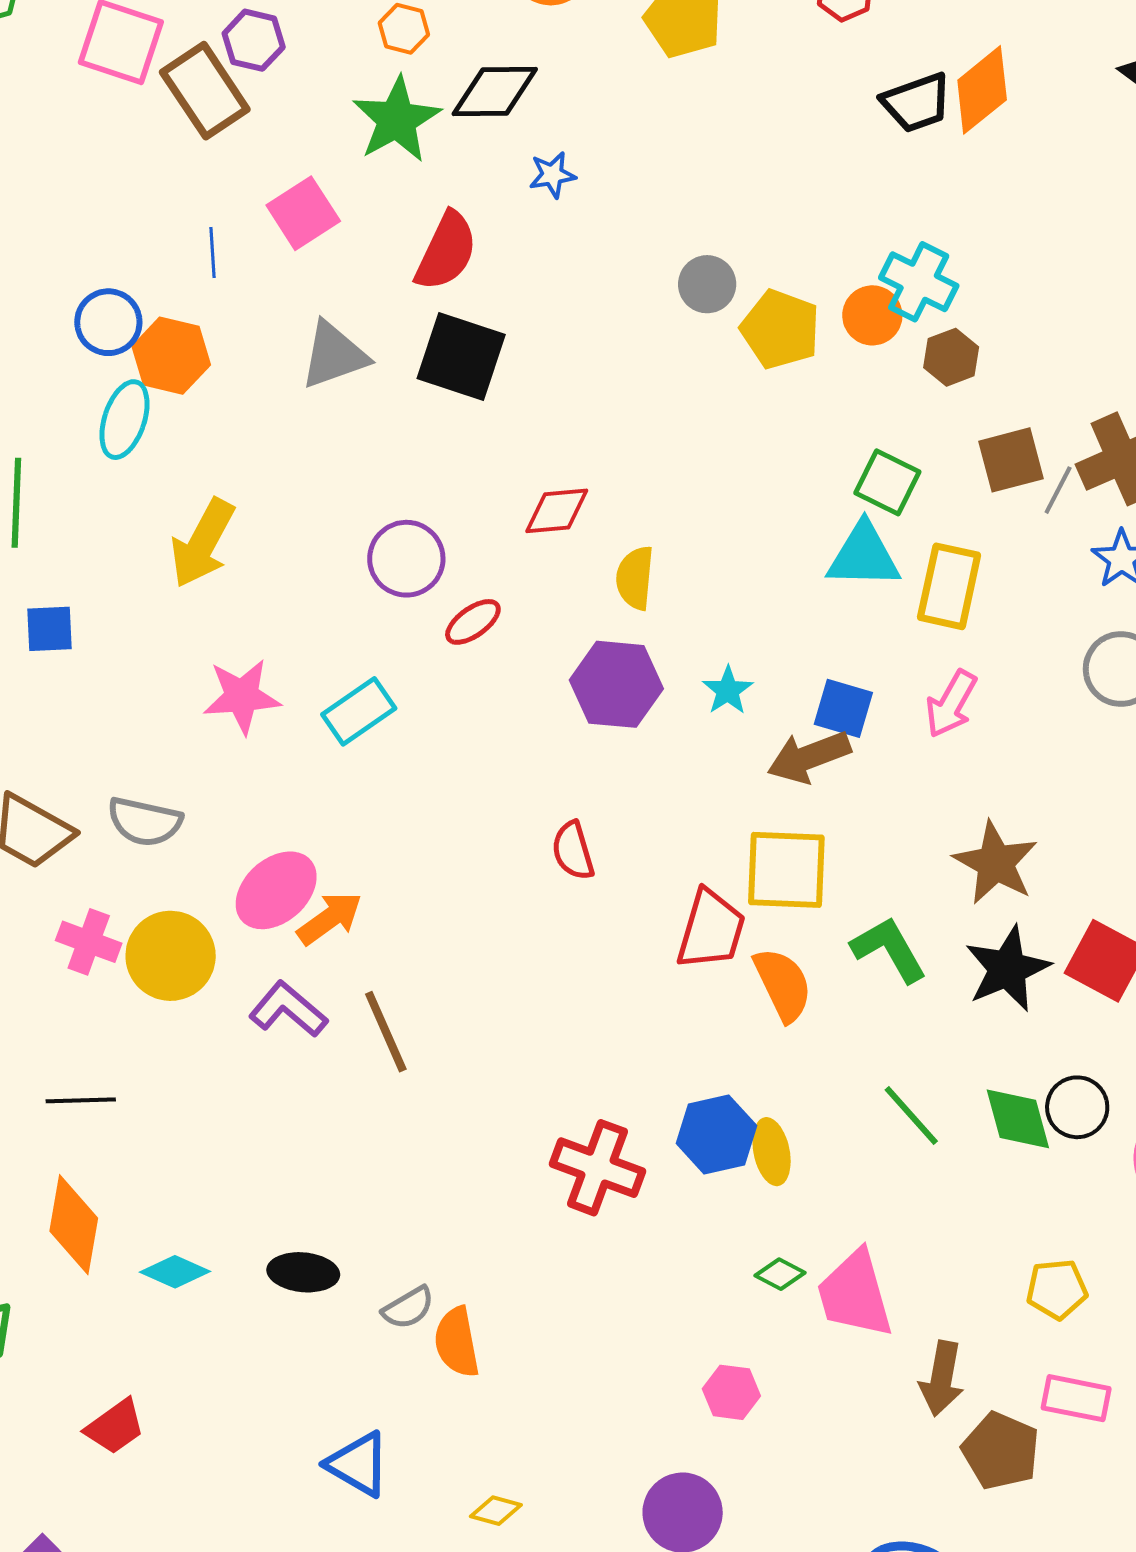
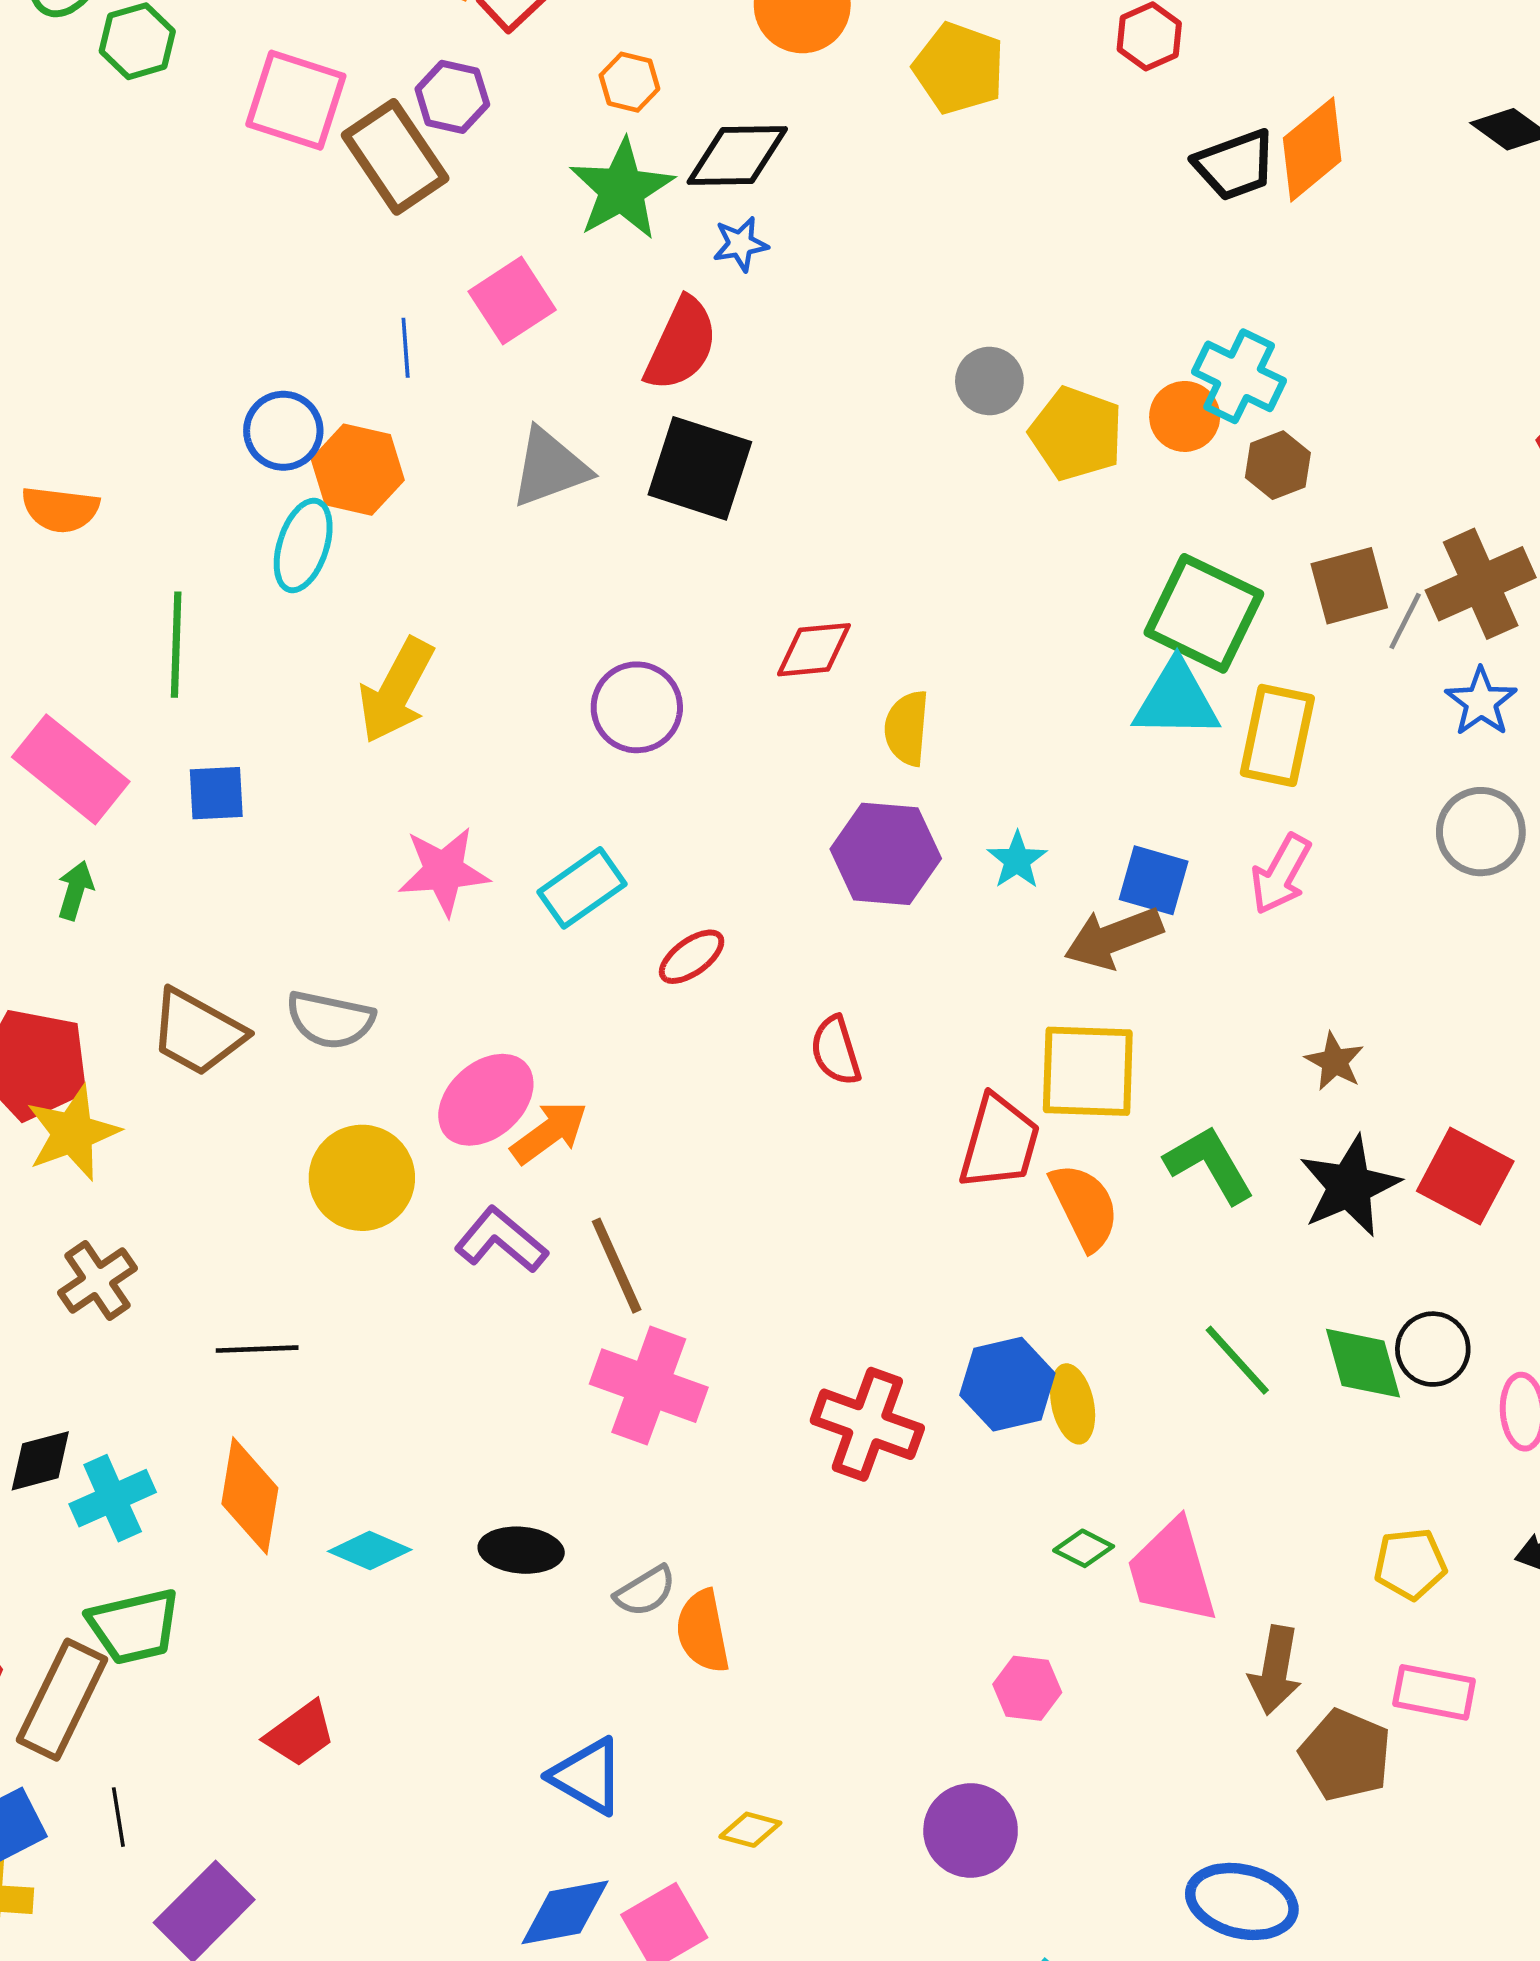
blue star: (552, 175) -> (740, 244), moved
green square: (887, 482) -> (1204, 613), size x1.5
red ellipse: (473, 622) -> (692, 957), moved
brown star: (996, 863) -> (1335, 1061), size x0.6
pink cross: (89, 942) -> (649, 1386), moved, size x1.5

